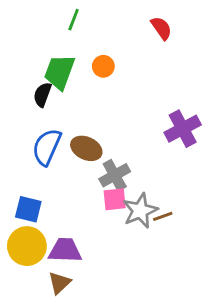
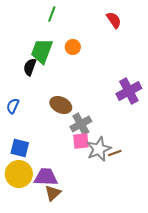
blue semicircle: (47, 147) -> (13, 106), moved, size x0.6
brown triangle: (59, 283) -> (53, 193), moved

